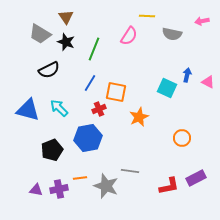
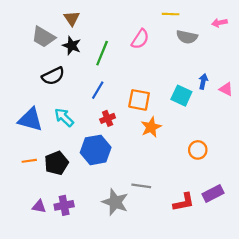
yellow line: (147, 16) -> (171, 14), moved
orange square: (116, 92) -> (139, 100), moved
orange line: (80, 178) -> (29, 161), moved

